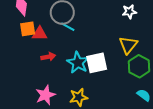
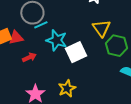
cyan line: (68, 27) -> (41, 25), turned -40
cyan star: (78, 63) -> (57, 40), moved

